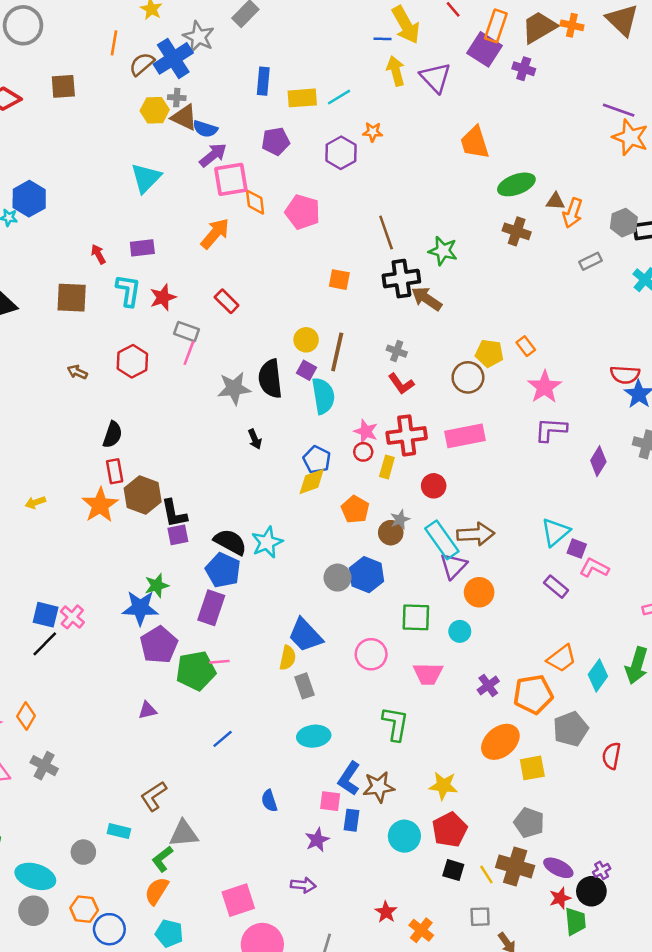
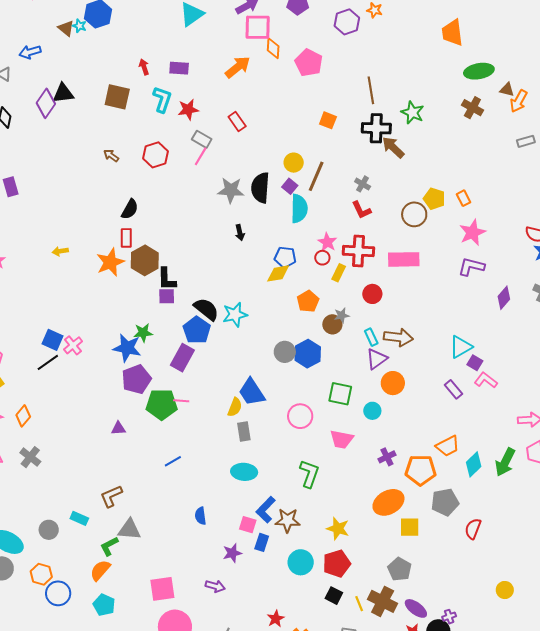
blue pentagon: (317, 460) -> (285, 257), turned -30
cyan rectangle: (442, 540) -> (371, 337), size x0.6

